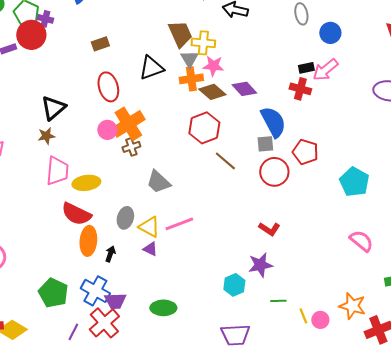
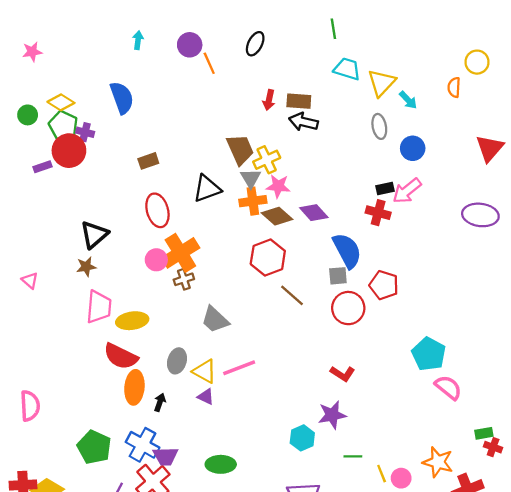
yellow cross: (203, 43) -> (267, 160), turned -30
cyan pentagon: (354, 182) -> (429, 354), moved

